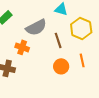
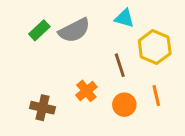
gray semicircle: (36, 27) -> (74, 30), moved
orange cross: (22, 47) -> (86, 91), moved, turned 32

